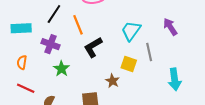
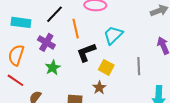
cyan trapezoid: (131, 31) -> (113, 35), moved
orange semicircle: (22, 62) -> (16, 55), size x1.5
yellow square: (129, 64) -> (106, 67), moved

